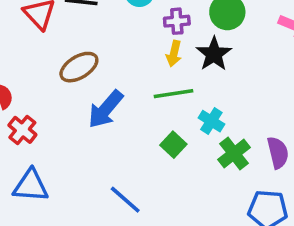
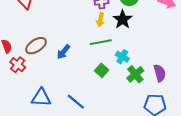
brown ellipse: (79, 67) -> (36, 46), moved
blue arrow: (106, 109) -> (63, 52), size x0.7
blue triangle: (31, 186) -> (41, 98), moved

